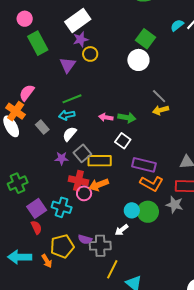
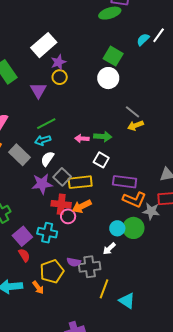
purple star: (81, 39) -> (58, 62), moved
gray rectangle: (42, 127) -> (20, 155), size x1.5
purple star: (62, 158) -> (42, 184), size x1.5
gray star: (175, 205) -> (151, 211), moved

